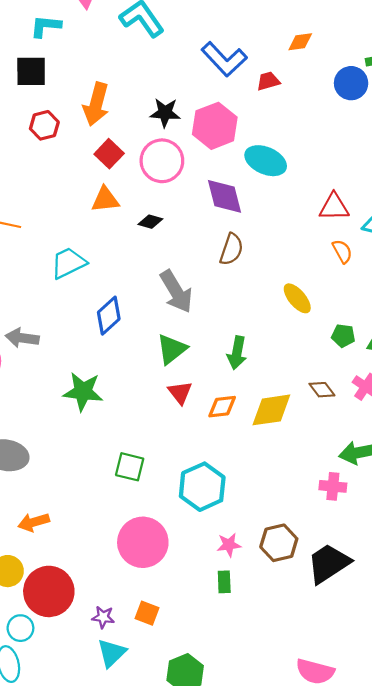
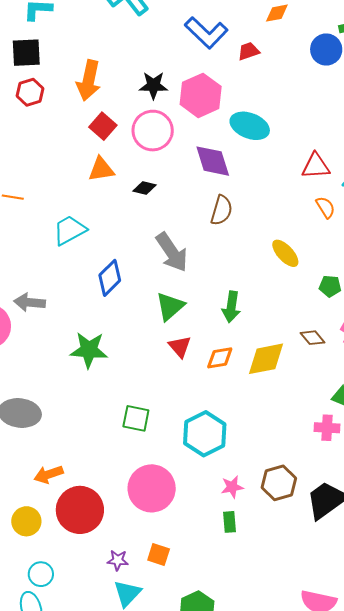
red hexagon: (44, 125) -> (30, 92), moved
red circle: (49, 591) -> (80, 510), moved

